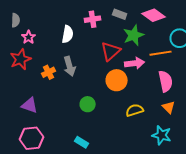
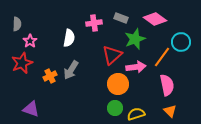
orange line: (161, 53) -> (162, 57), turned -45
gray arrow: (70, 66) -> (71, 70), turned 48
green circle: (88, 104) -> (115, 108), moved

